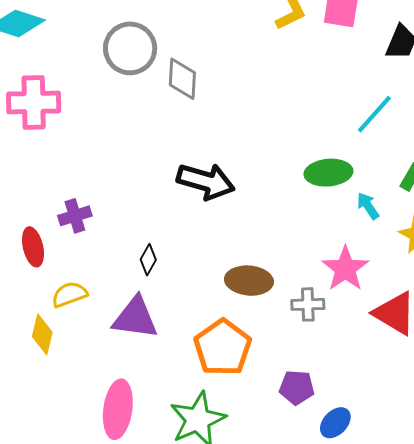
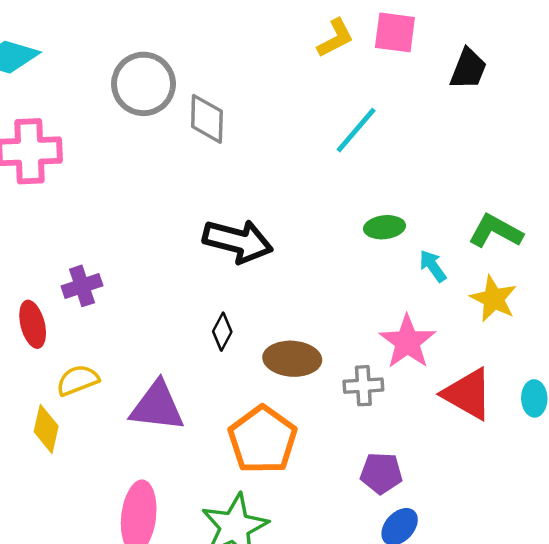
cyan line: (374, 114) -> (356, 130), moved
green ellipse: (328, 173) -> (385, 227), size x0.7
black diamond: (148, 260) -> (222, 332), moved
purple pentagon: (297, 387) -> (381, 473), moved

